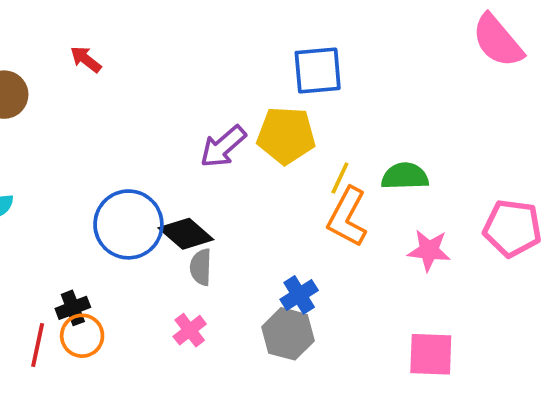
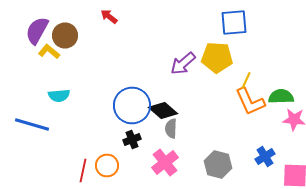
green semicircle: (405, 176) -> (281, 96), moved
orange L-shape: (347, 217) -> (250, 102), turned -52
blue cross: (299, 295) -> (265, 156), moved
black cross: (73, 308) -> (132, 140), moved
pink cross: (190, 330) -> (165, 162), size x1.5

